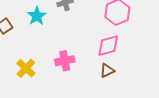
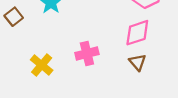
brown triangle: (107, 71) -> (138, 62), turned -42

